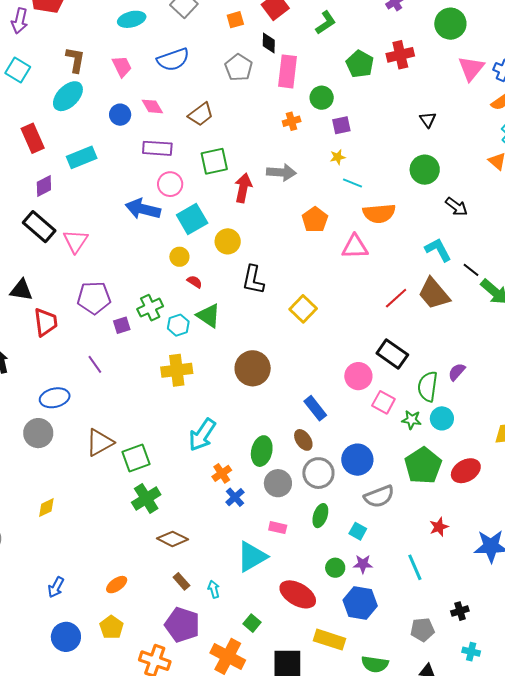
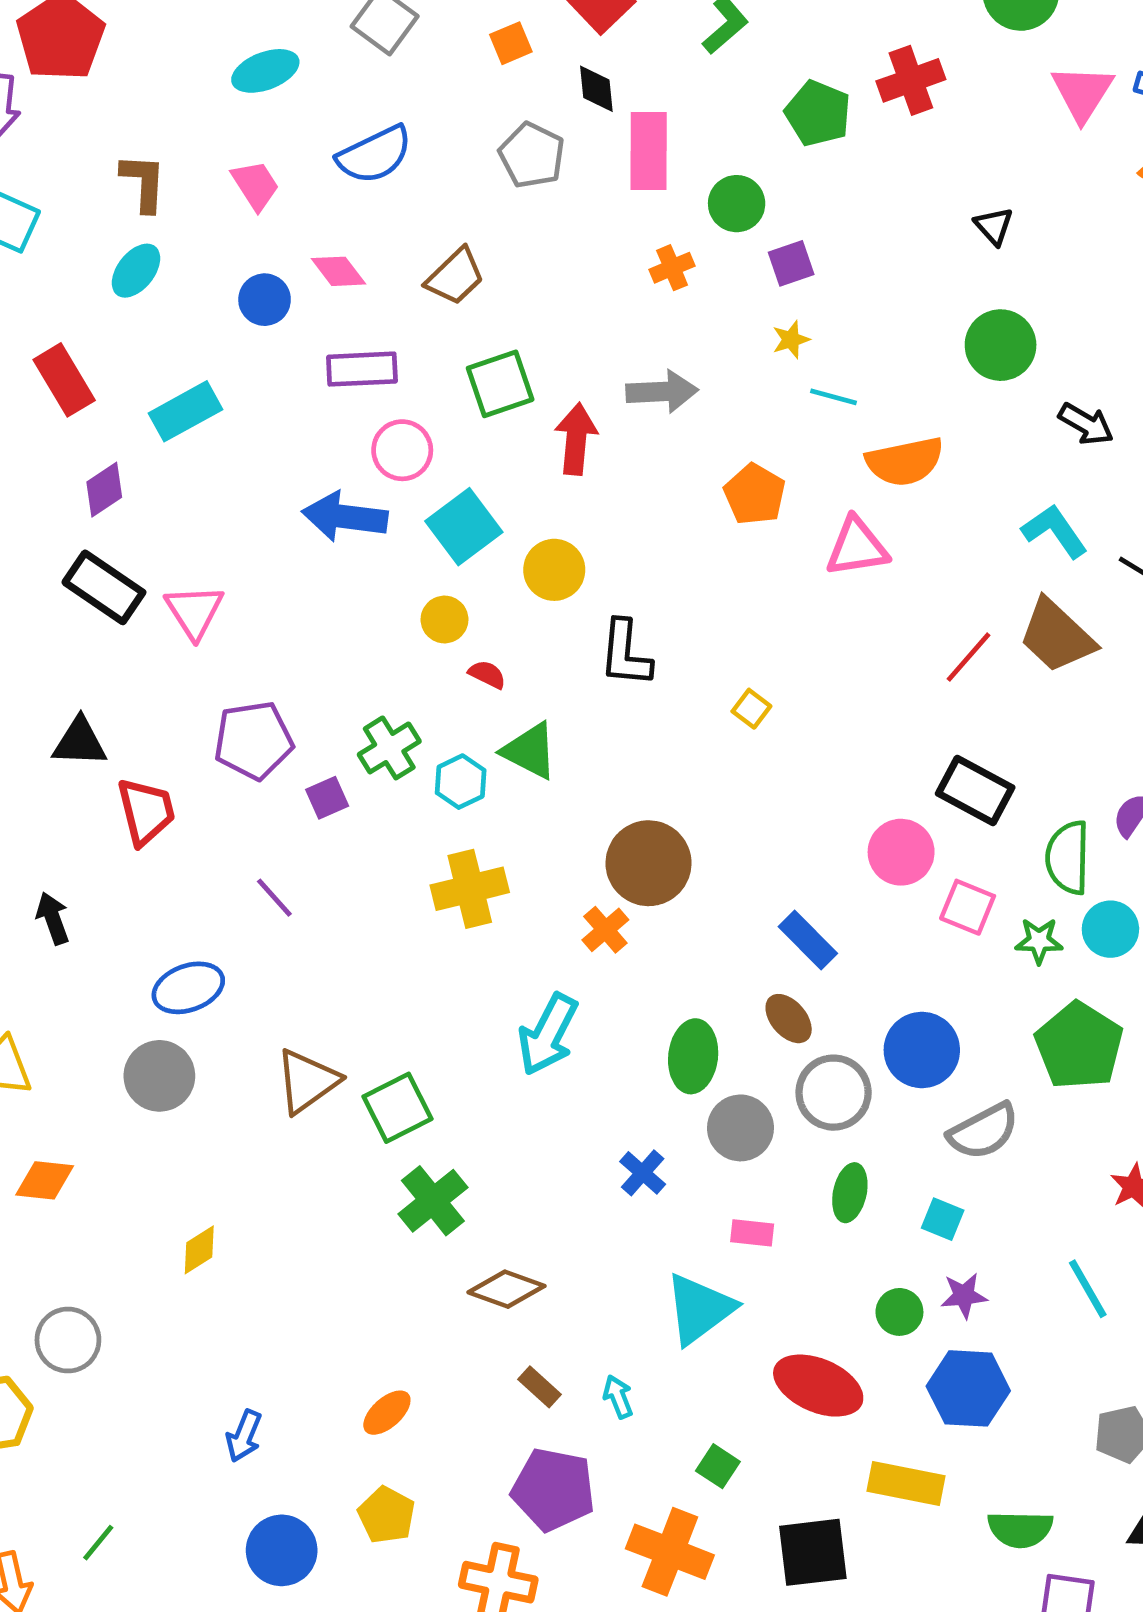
cyan ellipse: (68, 96) -> (136, 271), size x0.7
yellow square: (303, 309) -> (751, 709), size x0.6
orange cross: (222, 473) -> (605, 930), moved

